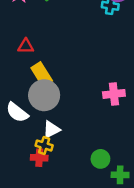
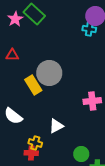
red triangle: (26, 46) -> (12, 55), moved
gray circle: (44, 95) -> (49, 73), moved
white triangle: (51, 130) -> (56, 126), moved

